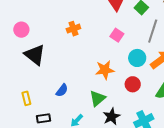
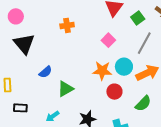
orange star: (105, 70) -> (102, 71), moved
blue semicircle: (62, 90) -> (46, 72), moved
green triangle: (97, 98) -> (65, 89), moved

